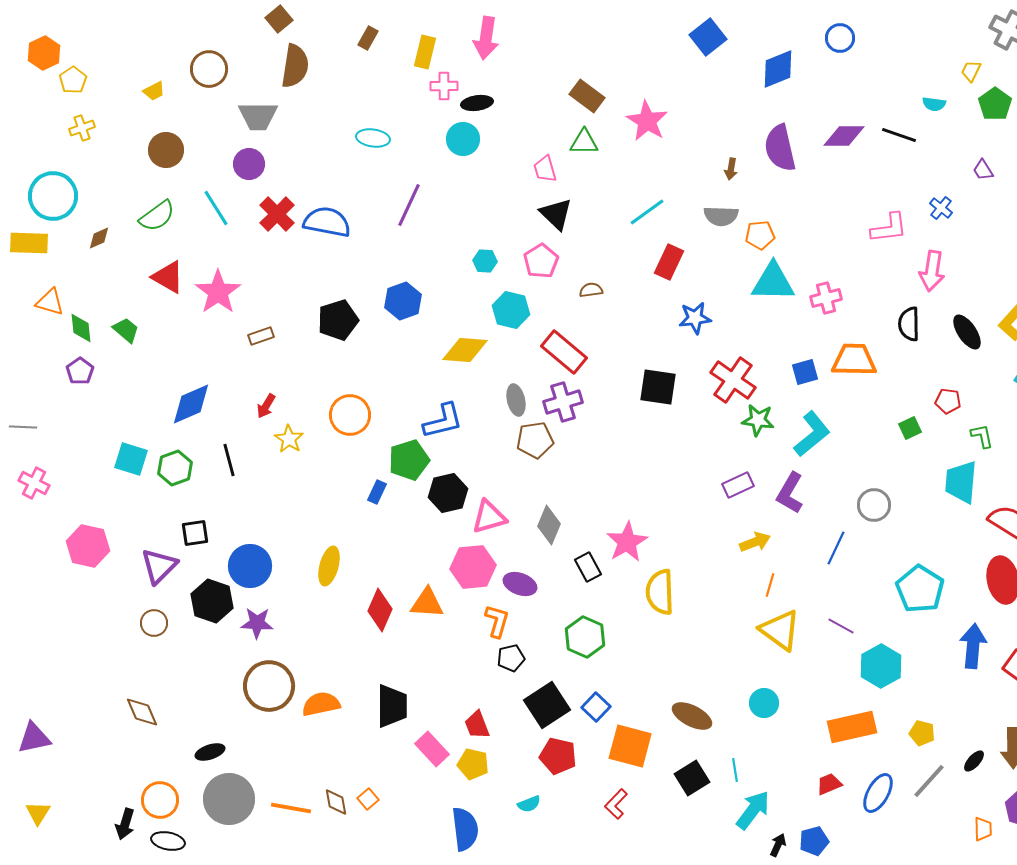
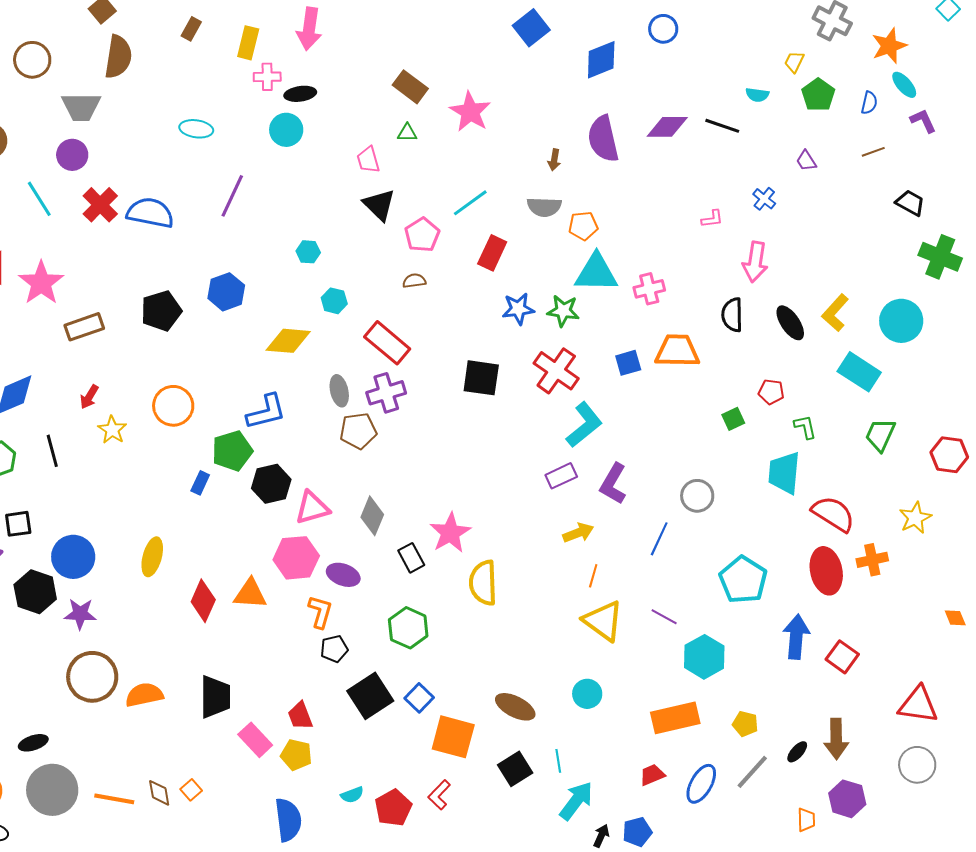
green triangle: (584, 142) -> (407, 133), size x0.7
pink L-shape: (889, 228) -> (712, 219), size x0.6
pink pentagon: (541, 261) -> (422, 235), moved
cyan hexagon: (511, 310) -> (334, 301), size x0.7
brown rectangle: (261, 336) -> (84, 327), size x1.5
green star: (758, 420) -> (563, 311), moved
cyan L-shape: (812, 434) -> (584, 425), moved
red pentagon: (558, 756) -> (393, 808), moved, turned 30

